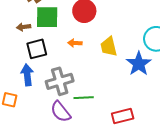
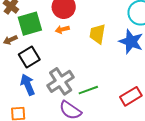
orange arrow: (75, 43) -> (62, 29), moved
yellow trapezoid: (109, 47) -> (97, 34), turned 40

